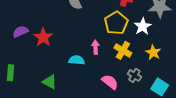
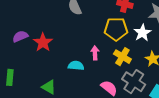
yellow pentagon: (116, 23) -> (116, 29), turned 30
gray cross: (134, 75) -> (134, 82), size x1.6

